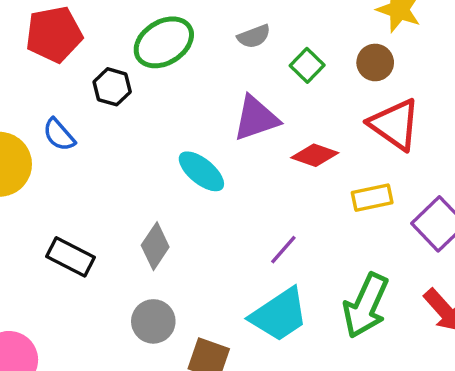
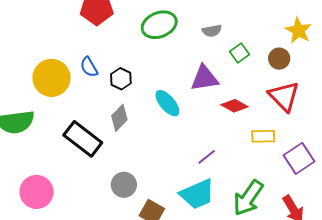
black hexagon: (112, 87) -> (121, 79), moved
gray diamond: (155, 246) -> (119, 118), moved
black rectangle: (70, 257) -> (83, 139), size x1.4

